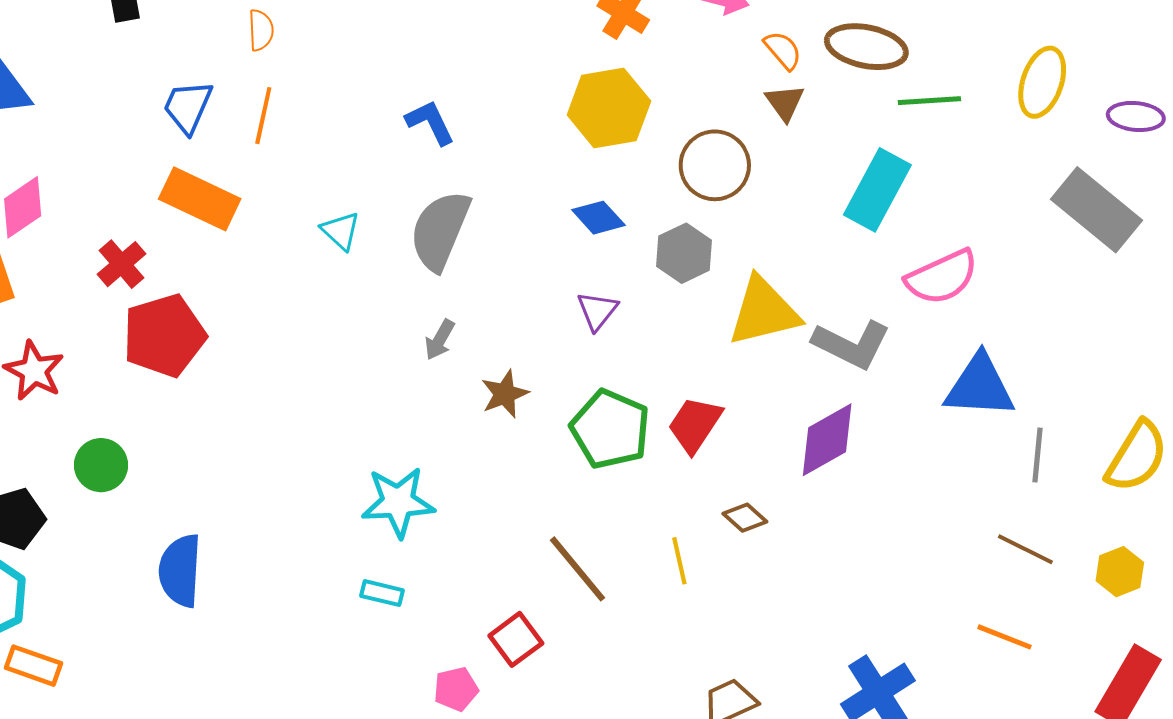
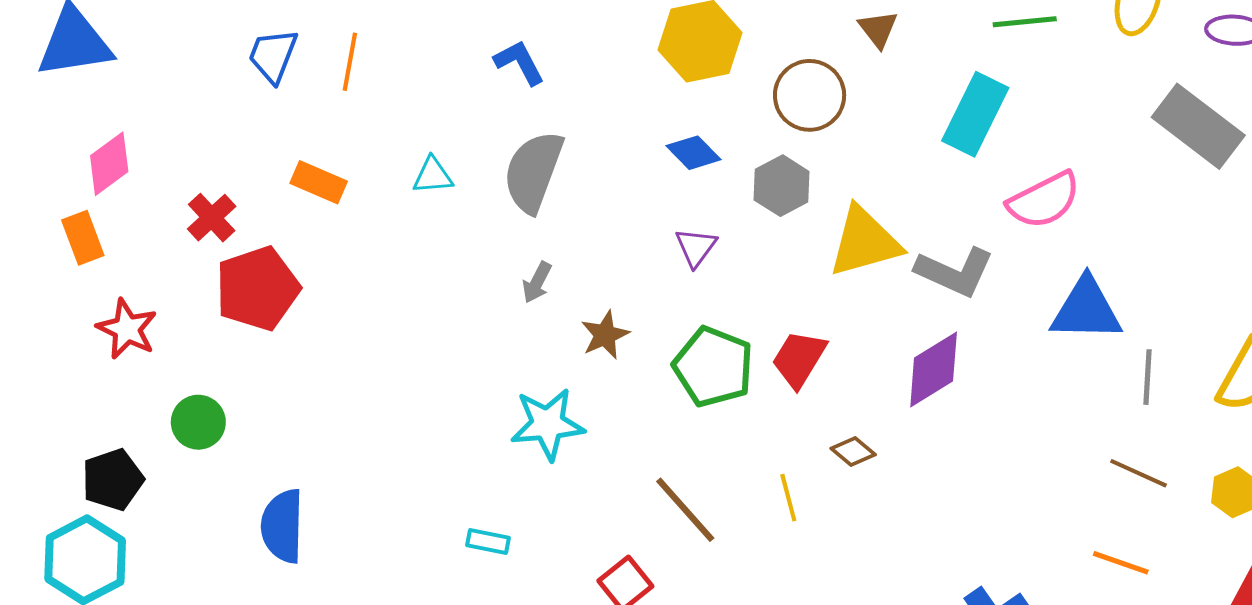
orange rectangle: (200, 199) -> (319, 182), moved, size x0.7
cyan triangle: (341, 231) -> (433, 176), turned -45
cyan star: (398, 502) -> (548, 424), moved

